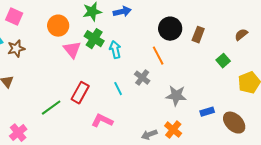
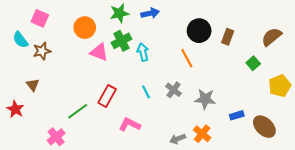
brown semicircle: (241, 35) -> (272, 37), size x1.5
green cross: (94, 39) -> (121, 41), turned 30
pink triangle: (72, 50) -> (99, 52), turned -30
gray cross: (142, 78) -> (174, 90), moved
pink cross: (18, 133) -> (56, 137), moved

